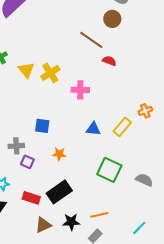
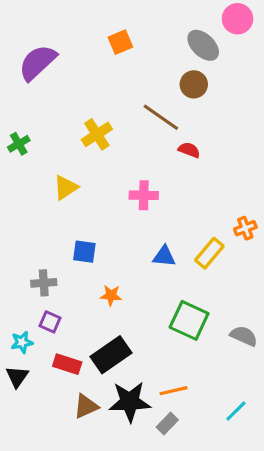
yellow triangle: (26, 70) -> (66, 188), moved, turned 36
yellow cross: (50, 73) -> (97, 134), moved
purple square: (27, 162) -> (50, 322), moved
black star: (71, 222) -> (130, 402), size x1.5

